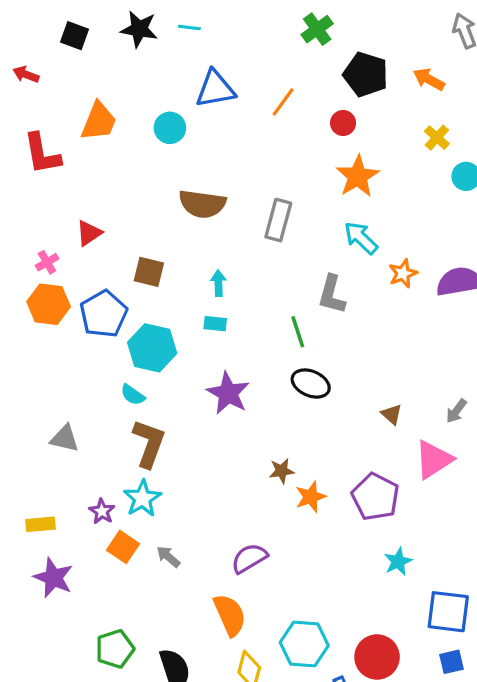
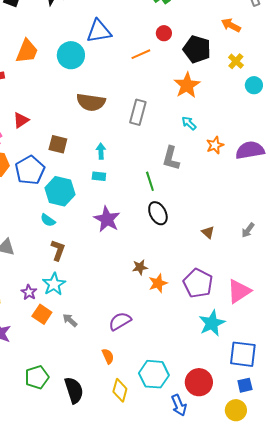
black pentagon: (366, 74) -> (197, 49), moved
orange line: (283, 102) -> (141, 54), moved, turned 30
red circle: (343, 123) -> (164, 33), moved
cyan circle: (170, 128) -> (71, 55), size x1.4
cyan arrow: (361, 238) -> (189, 123), size x0.7
black ellipse: (311, 384) -> (158, 213), turned 40
brown L-shape: (149, 443) -> (58, 250), size x0.7
pink triangle: (434, 460) -> (239, 291), moved
cyan star: (398, 562) -> (212, 323), size x1.5
orange semicircle: (230, 615) -> (108, 356), size x0.6

